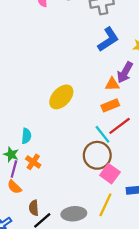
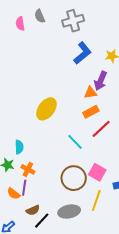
cyan line: (102, 134) -> (75, 142), moved
brown circle: (97, 155) -> (74, 178), moved
purple line: (14, 169) -> (24, 188), moved
brown semicircle: (34, 208) -> (33, 210), turned -104

